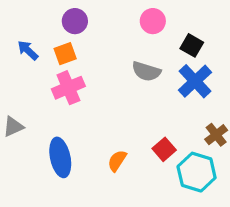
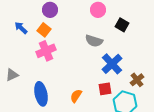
orange square: (65, 54) -> (44, 30), turned -32
blue cross: (195, 81) -> (112, 64), moved
red square: (164, 149) -> (105, 89), turned 32

